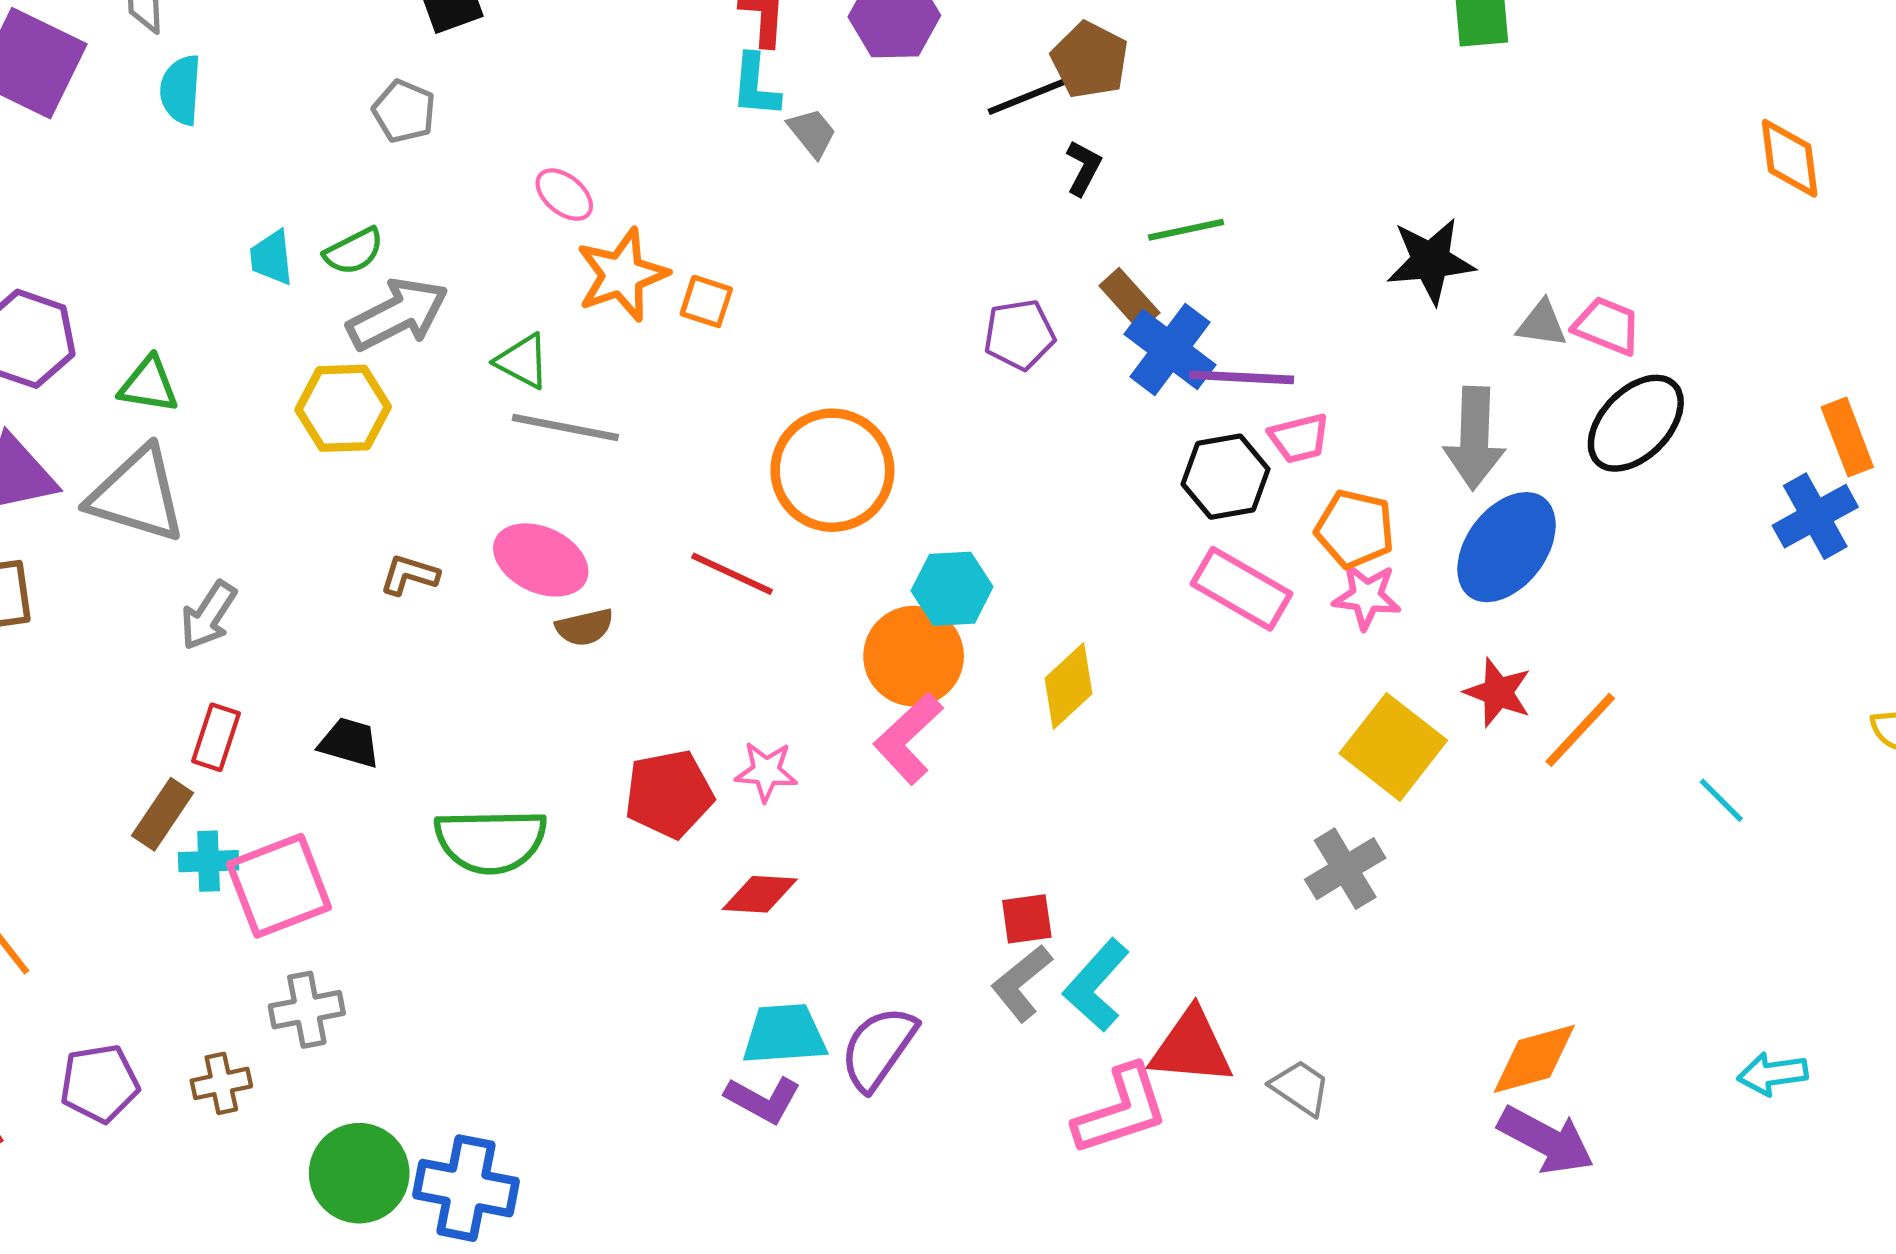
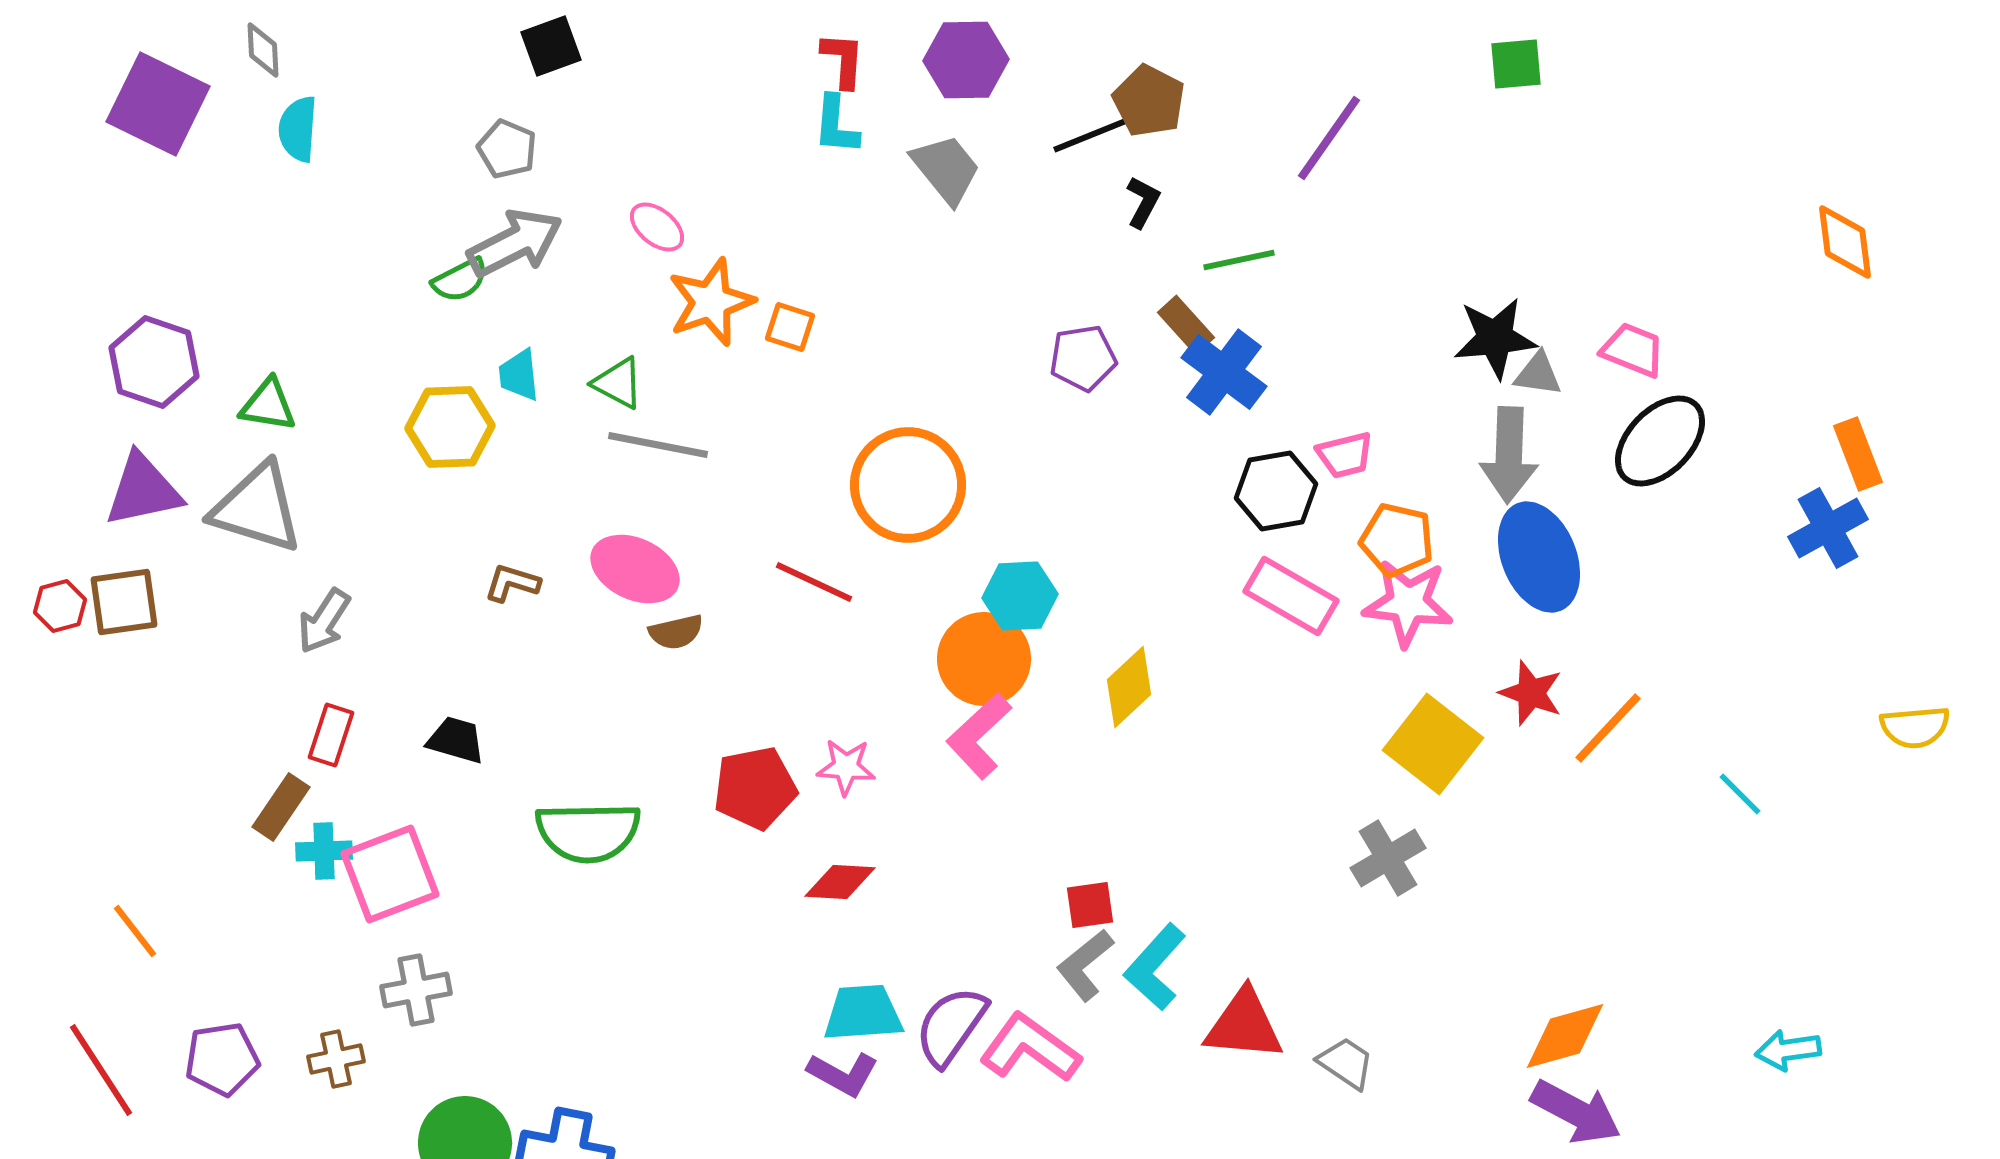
gray trapezoid: (812, 133) -> (946, 169), moved, size x1.5
orange diamond: (1790, 158) -> (1845, 242), moved
cyan trapezoid: (272, 258) -> (519, 375), moved
black star: (1431, 261) -> (1495, 338), moved
gray arrow: (398, 314) -> (515, 243), moved
gray triangle: (1542, 324) -> (1538, 374), moved
purple line: (1242, 377) -> (1329, 138), moved, turned -58
blue ellipse: (1507, 547) -> (1539, 557), turned -59
pink star: (1367, 596) -> (1408, 603), size x1.4
pink L-shape: (1121, 1110) -> (1030, 1048), moved, turned -126

